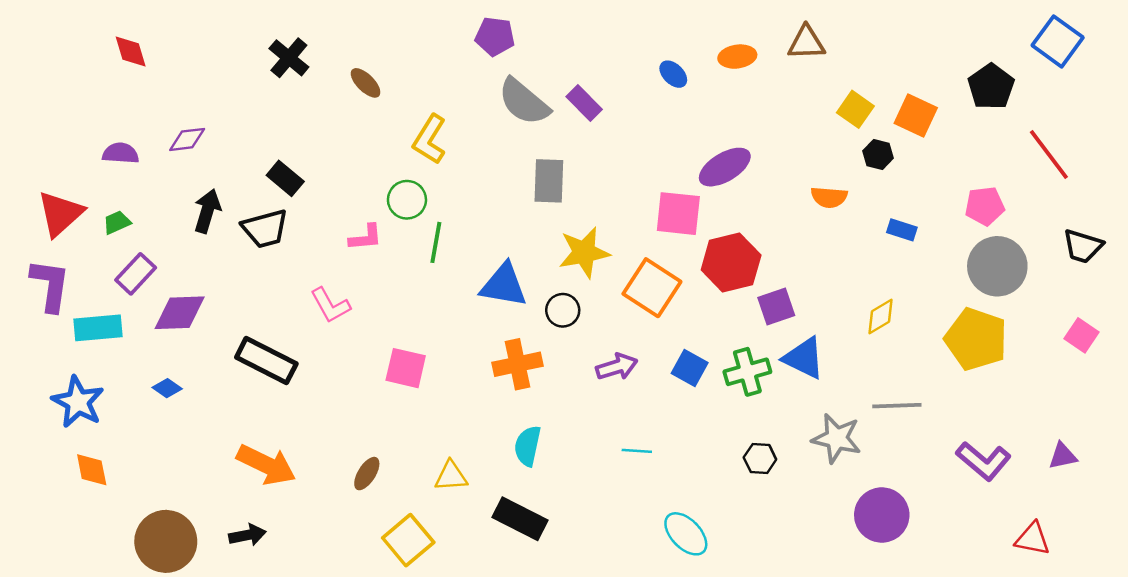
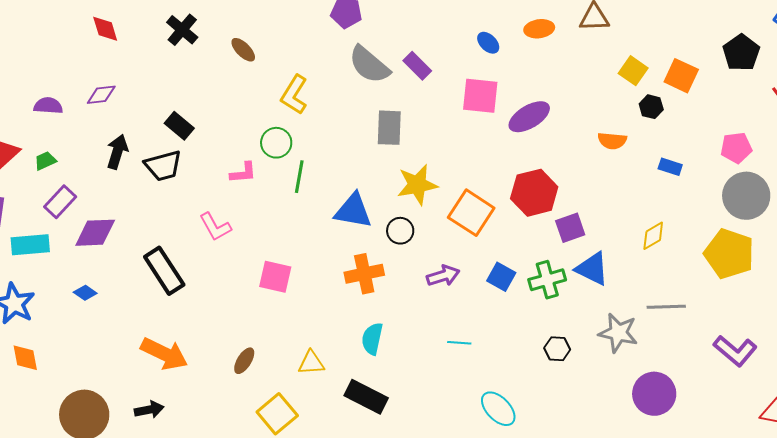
red diamond: (131, 51) -> (105, 29), moved
pink square: (678, 214) -> (480, 96), moved
black rectangle: (266, 360) -> (164, 271), turned 30

